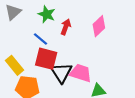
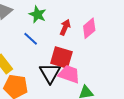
red arrow: (66, 27) -> (65, 27), moved
red square: (46, 59) -> (61, 57), moved

